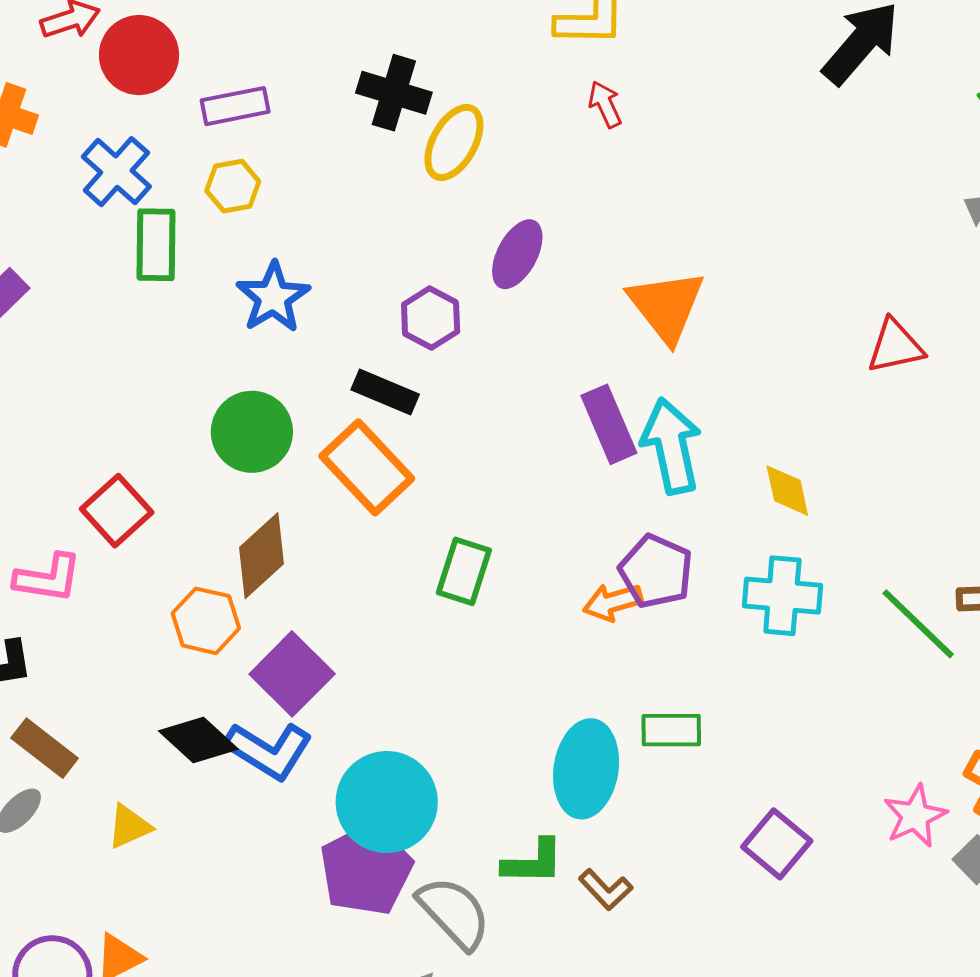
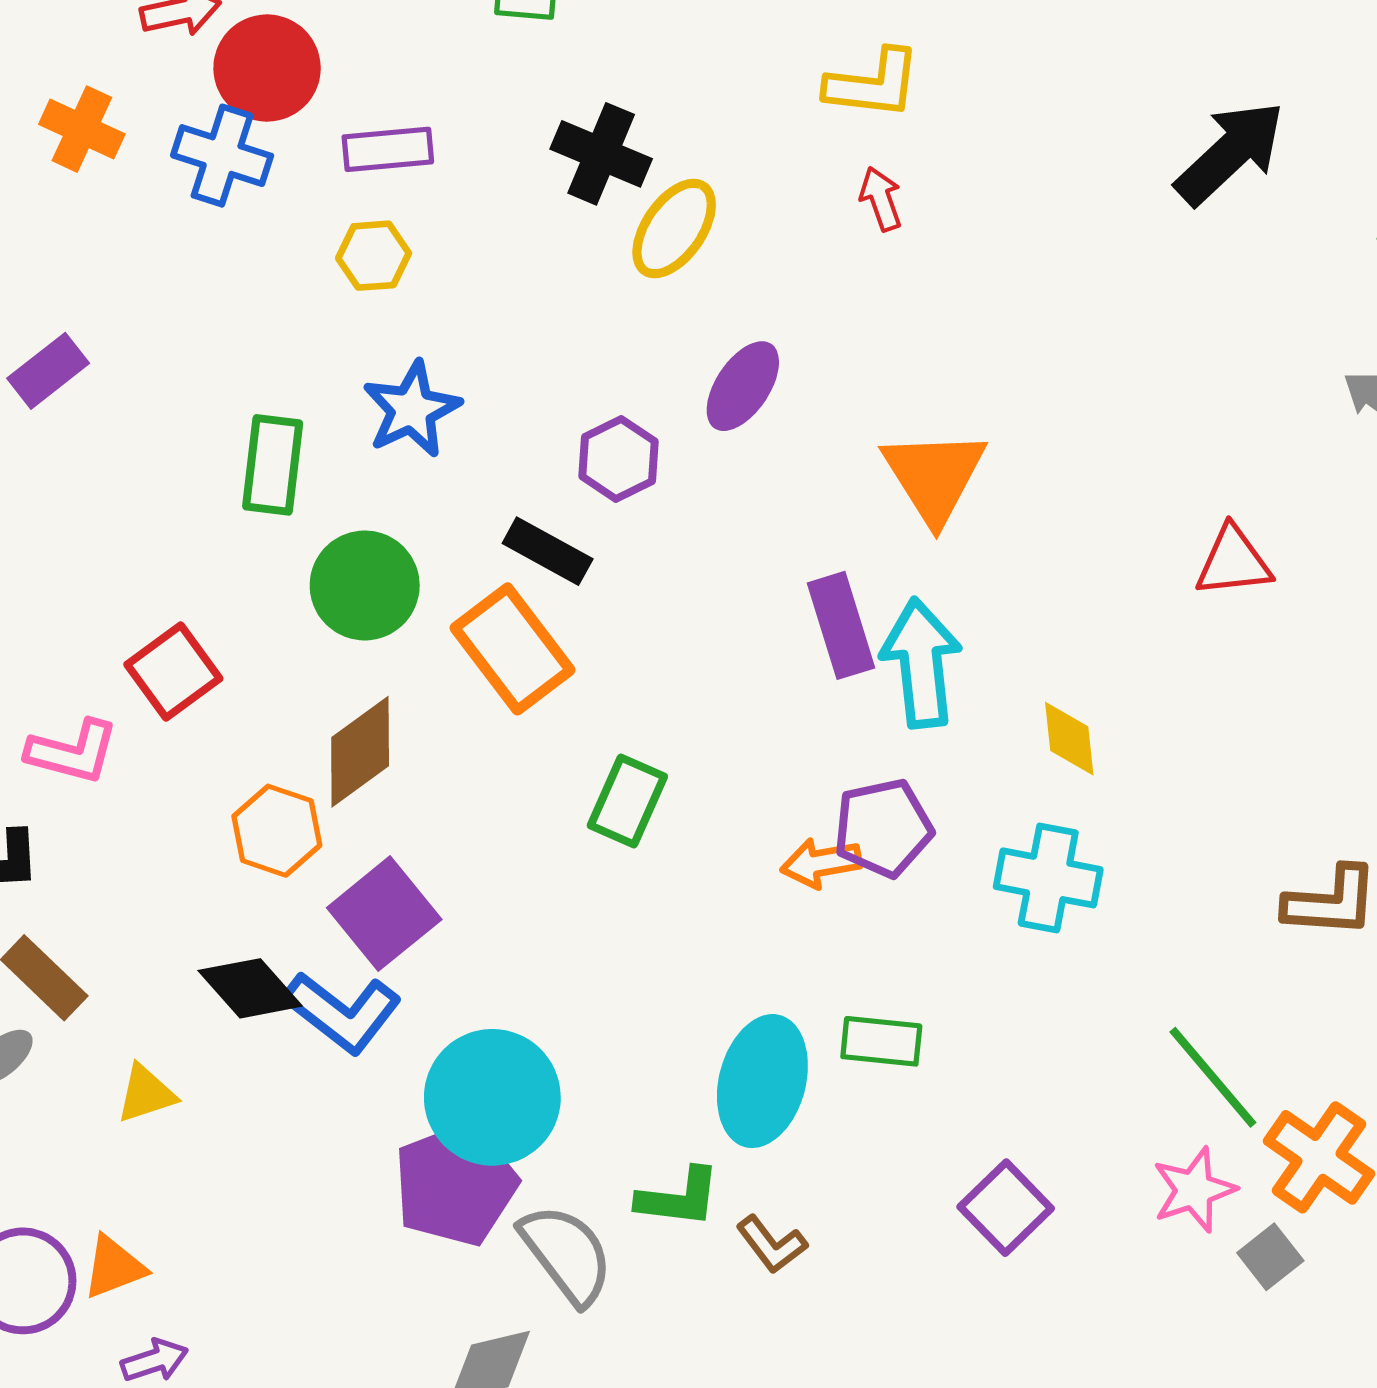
blue cross: (116, 172) -> (222, 156), moved, turned -30
green rectangle: (156, 245) -> (273, 465), moved
purple pentagon: (656, 571) -> (883, 828), turned 30
green line: (918, 624) -> (1213, 1077), moved

